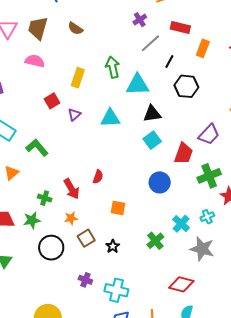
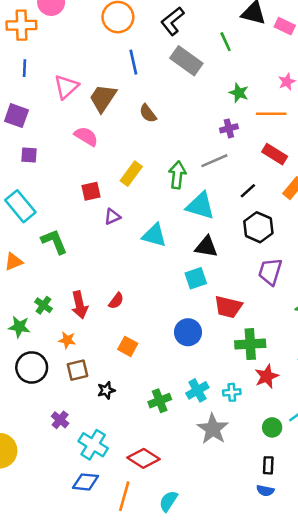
gray line: (150, 43) -> (214, 161), moved
purple trapezoid: (209, 134) -> (270, 272), moved, turned 135
red trapezoid: (184, 154) -> (228, 307), turned 65
red diamond: (181, 284) -> (144, 458), moved

